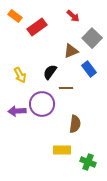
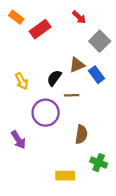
brown triangle: (71, 51) -> (77, 65), moved
purple arrow: (17, 111) -> (18, 140), moved, turned -120
yellow rectangle: (62, 150) -> (65, 176), moved
green cross: (88, 162) -> (99, 163), moved

